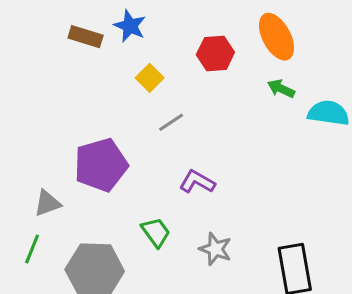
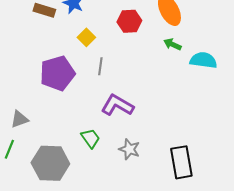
gray line: (171, 122) -> (100, 66), turned -48
purple pentagon: (101, 165) -> (57, 73), moved
purple L-shape: (197, 182) -> (117, 105), size x1.4

